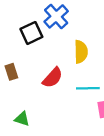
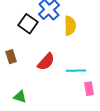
black square: (31, 33) -> (28, 24), turned -30
yellow semicircle: (81, 52) -> (70, 26), moved

